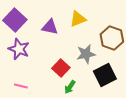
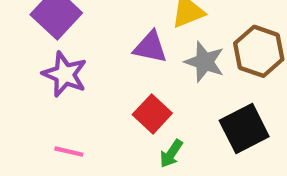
purple triangle: (50, 27) -> (150, 47), moved
gray star: (86, 54) -> (205, 62), moved, turned 30

